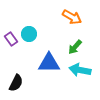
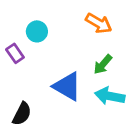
cyan circle: (29, 34) -> (37, 31), moved
blue triangle: (49, 63) -> (67, 86), turned 30

